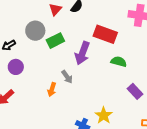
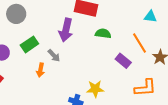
green rectangle: (55, 41) -> (29, 44), moved
yellow star: (104, 115) -> (95, 89), turned -30

